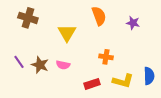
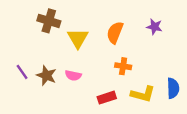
orange semicircle: (99, 16) -> (115, 33), moved, turned -138
brown cross: (28, 18) -> (49, 21), moved

